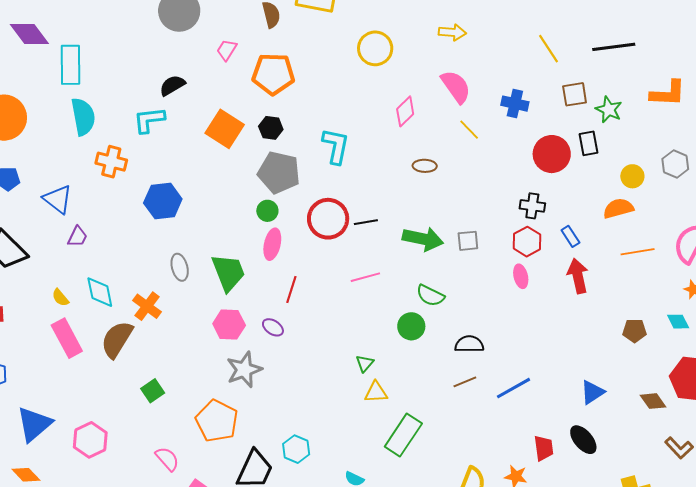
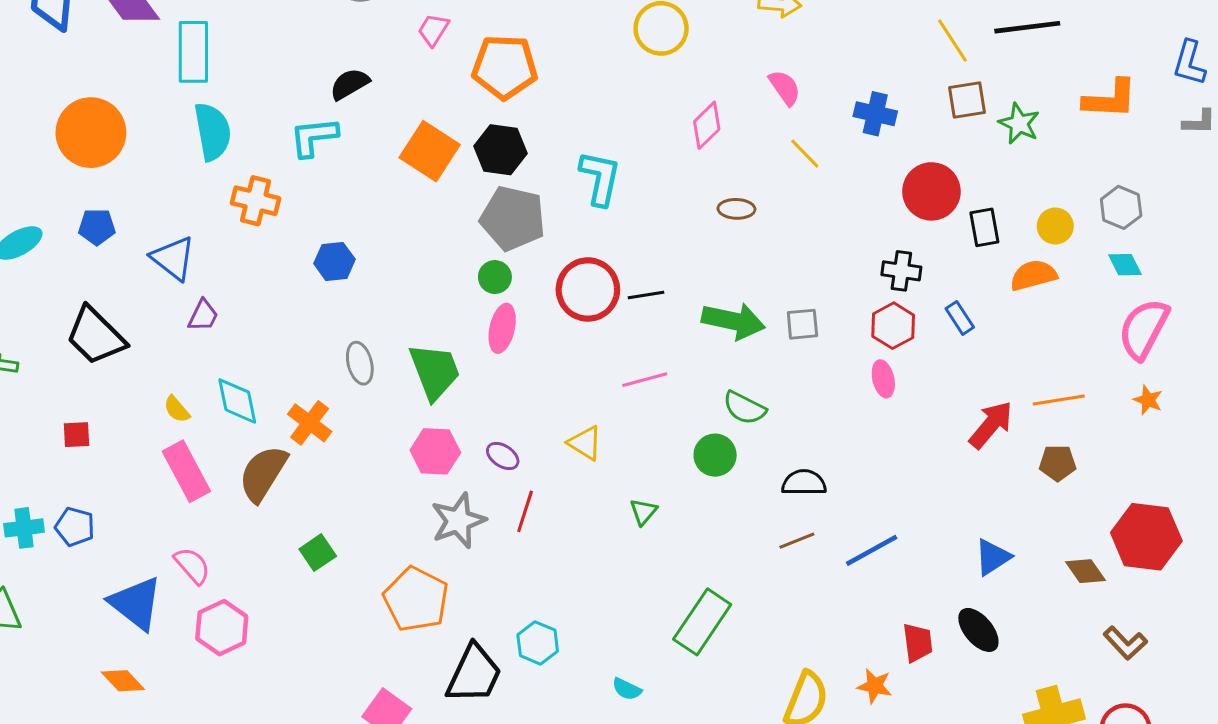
yellow line: (548, 49) -> (953, 41), moved
pink semicircle: (456, 87) -> (785, 88), size x0.7
black hexagon: (271, 128) -> (501, 150), size x1.4
black rectangle: (588, 143) -> (984, 227), moved
blue hexagon: (163, 201) -> (334, 261), size x0.7
orange line: (638, 252) -> (1059, 400), moved
red arrow: (578, 276) -> (991, 425), moved, turned 52
red line: (291, 289) -> (525, 511), moved
cyan diamond: (678, 322) -> (1125, 265), moved
yellow triangle: (376, 392) -> (585, 443), moved, turned 35
blue triangle: (34, 424) -> (136, 603), turned -42
pink semicircle: (167, 459) -> (192, 566), moved

